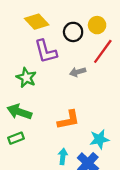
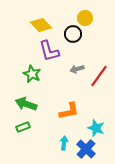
yellow circle: (97, 25) -> (85, 18), moved
red line: (103, 51) -> (99, 76), moved
cyan star: (99, 139) -> (96, 128), turned 30

